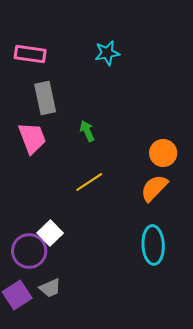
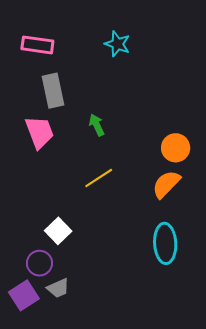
cyan star: (107, 53) -> (117, 44), turned 30
purple circle: (29, 251) -> (39, 263), moved, size x0.7

